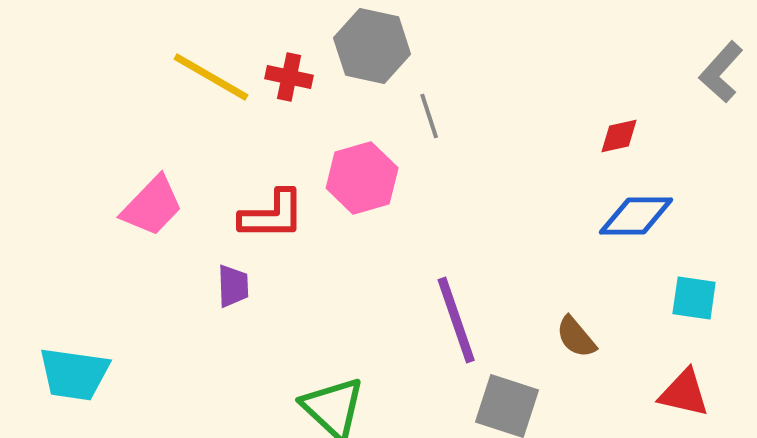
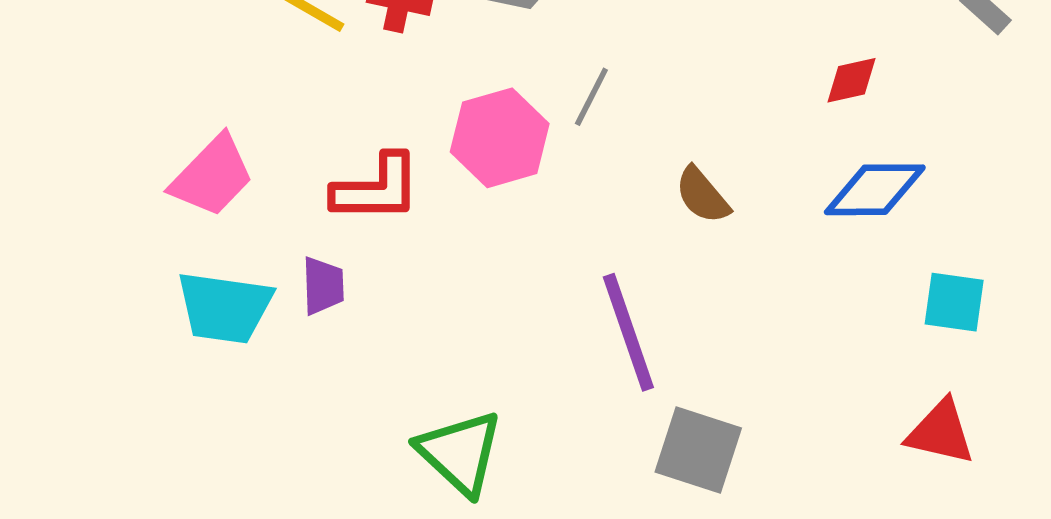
gray line: (429, 116) -> (591, 97), moved, turned 45
brown semicircle: (576, 337) -> (702, 195), moved
cyan trapezoid: (74, 374) -> (225, 308), moved

